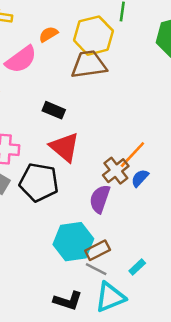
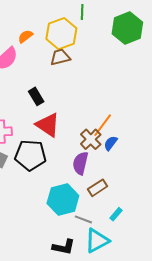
brown trapezoid: (89, 65) -> (60, 57), size x0.7
black rectangle: (54, 110) -> (36, 96), turned 42
brown rectangle: (98, 250) -> (98, 188), moved

